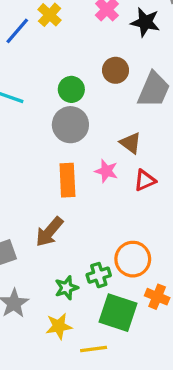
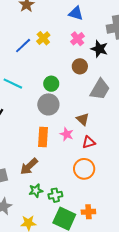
brown circle: (116, 70) -> (80, 66), moved
orange circle: (133, 259) -> (84, 169), moved
green star: (66, 288) -> (36, 191), moved
orange cross: (157, 297) -> (88, 212), turned -32

